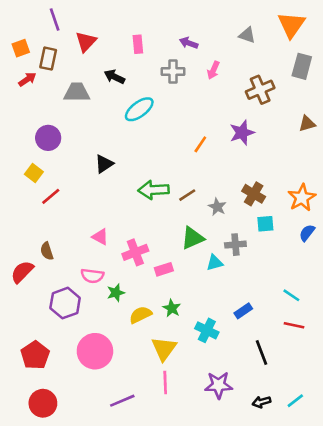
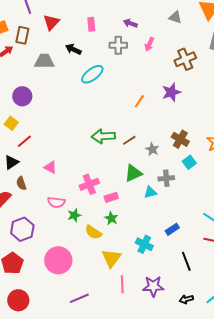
black triangle: (104, 164) -> (11, 162), moved
cyan square: (265, 224) -> (189, 162), turned -32
pink triangle: (100, 237) -> (50, 167), moved
purple hexagon: (65, 303) -> (22, 229), moved
green star: (172, 308) -> (111, 218), moved
yellow semicircle: (140, 315) -> (93, 232), turned -120
pink line: (165, 382) -> (122, 284), moved

